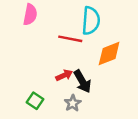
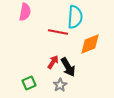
red arrow: (64, 75) -> (53, 62), turned -32
green square: (35, 101) -> (29, 83), turned 32

